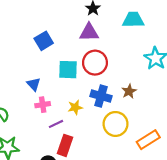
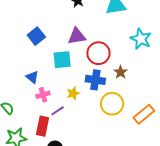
purple triangle: (89, 32) -> (77, 36), moved
red circle: (95, 63) -> (98, 53), moved
red rectangle: (65, 145) -> (43, 126), moved

